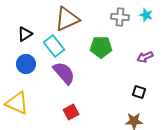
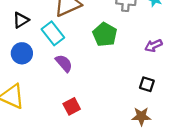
green pentagon: (101, 47) -> (105, 34), turned 30
purple semicircle: (64, 73) -> (64, 63), size x0.7

